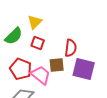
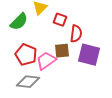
red square: (38, 43) -> (60, 20), moved
pink trapezoid: (41, 75) -> (46, 61), turned -75

